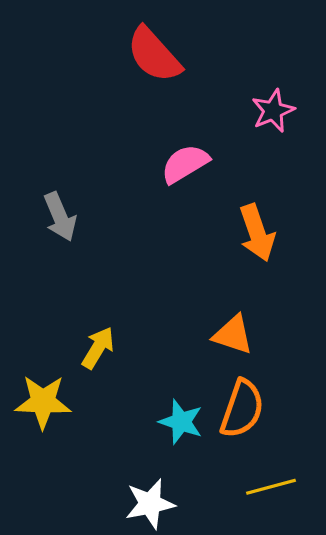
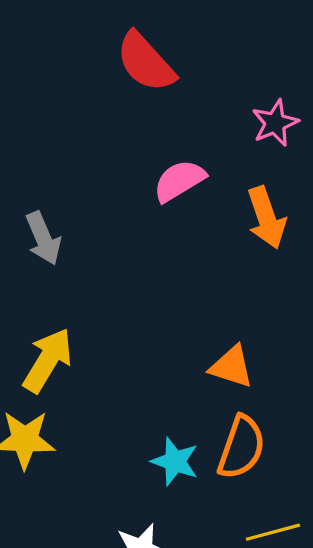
orange arrow: (257, 233) -> (266, 218), moved
yellow arrow: (98, 348) -> (48, 360), moved, size x1.4

